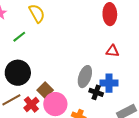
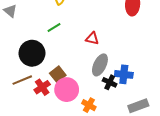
green line: (19, 37) -> (54, 28), moved
red triangle: (112, 51) -> (92, 38), moved

